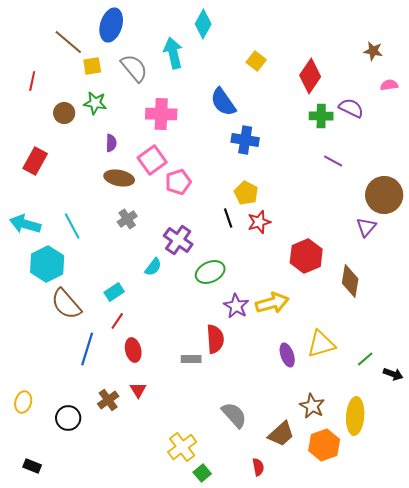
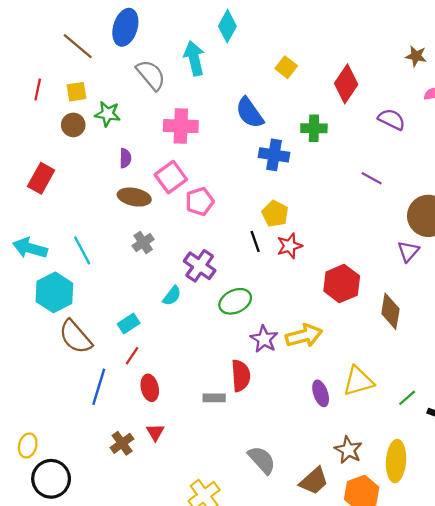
yellow square: (92, 66) -> (77, 92), moved
green cross: (321, 116) -> (314, 128), moved
black circle: (68, 418) -> (51, 479), moved, size x1.4

